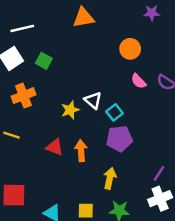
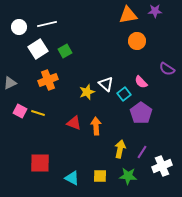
orange triangle: (83, 18) -> (128, 15), moved
green square: (44, 61) -> (65, 51), turned 32
pink semicircle: (139, 81) -> (141, 82), moved
purple pentagon: (119, 139) -> (141, 113), moved, turned -30
purple line: (159, 173) -> (142, 152), moved

